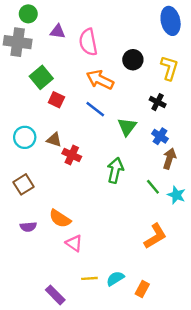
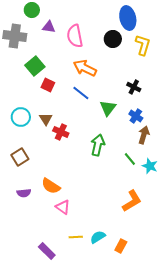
green circle: (28, 14) -> (32, 10), moved
blue ellipse: (171, 21) -> (128, 18), moved
black circle: (133, 60) -> (113, 39), moved
yellow L-shape: (169, 68) -> (143, 45), moved
brown triangle: (54, 140) -> (46, 119), turned 40

